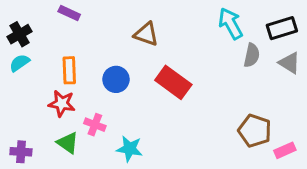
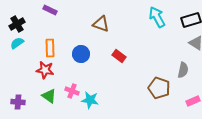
gray semicircle: (252, 55) -> (183, 70), moved
red rectangle: (173, 82) -> (119, 56), size x0.6
pink cross: (95, 125) -> (72, 91), moved
brown pentagon: (255, 131) -> (159, 88), moved

